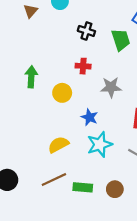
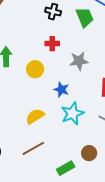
green rectangle: (83, 187) -> (66, 168), moved, turned -30

